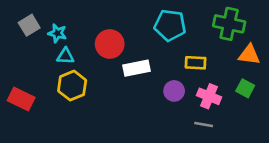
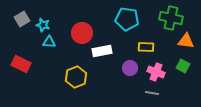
yellow hexagon: (72, 86) -> (76, 77), moved
red rectangle: (21, 99) -> (21, 64), moved

